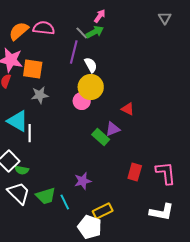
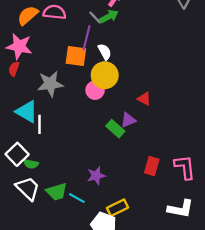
orange square: (33, 69) -> (76, 56), moved
gray star: (40, 95) -> (50, 84), size x1.4
cyan line: (65, 202) -> (77, 198), turned -35

